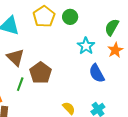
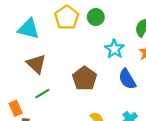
brown pentagon: (41, 73) -> (85, 79), moved
green line: (20, 84) -> (42, 94), turned 40

